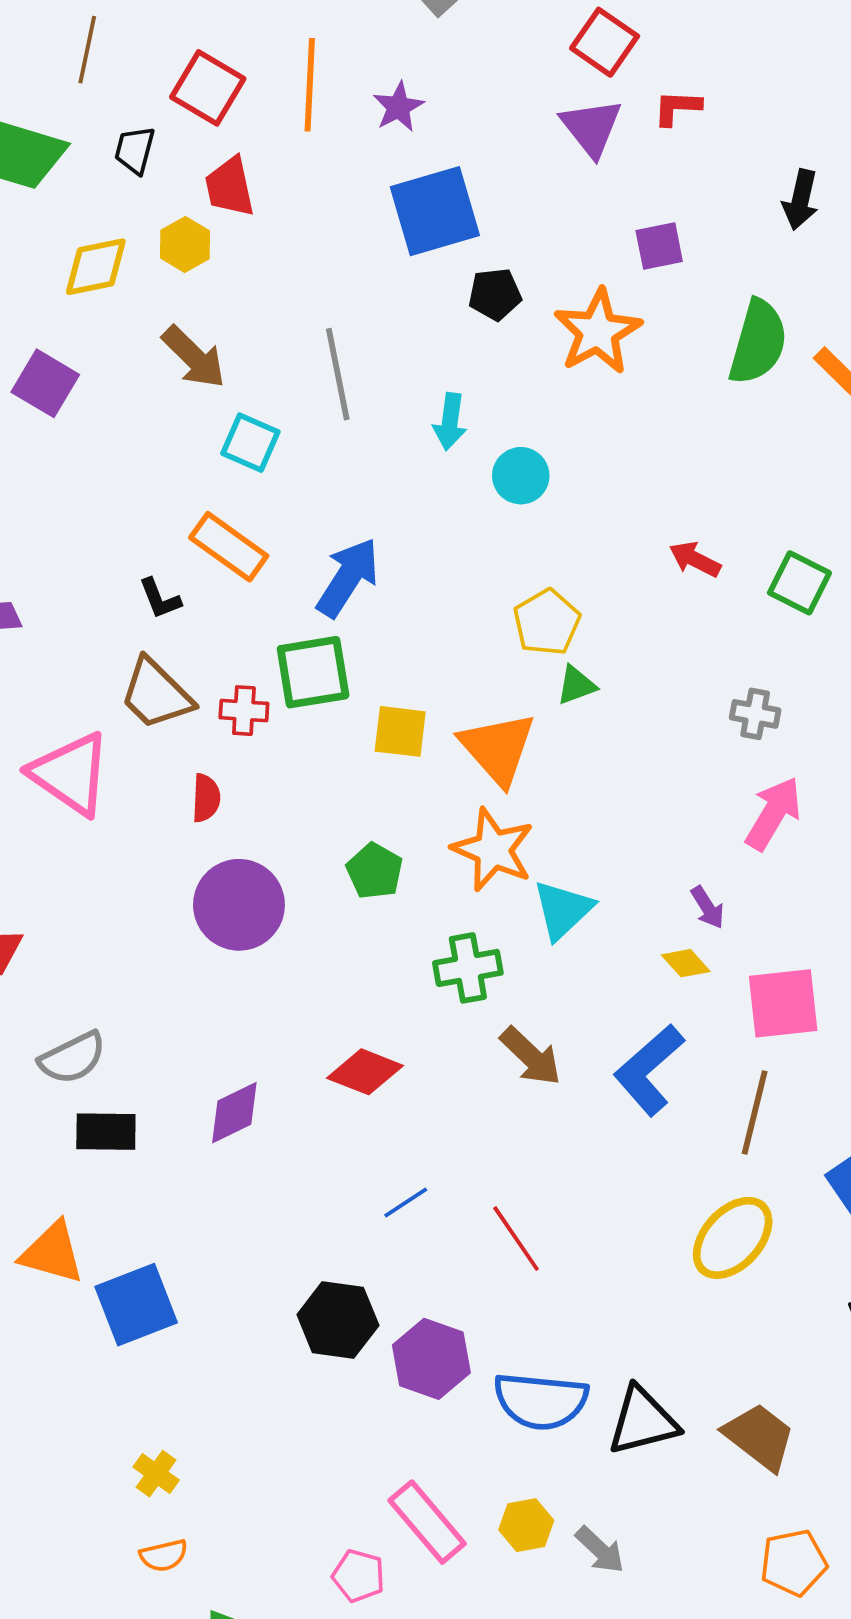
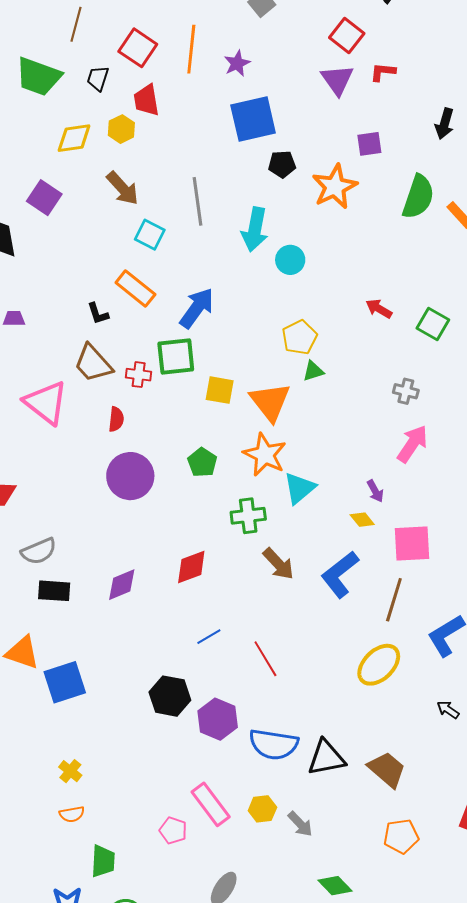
cyan arrow: (450, 422) -> (255, 229), size x1.5
red diamond: (365, 1072) -> (191, 567), turned -45

